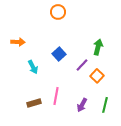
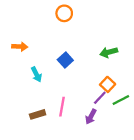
green arrow: (98, 47) -> (109, 52), turned -119
purple line: (82, 65) -> (100, 98), moved
green line: (105, 105) -> (121, 100), moved, turned 49

